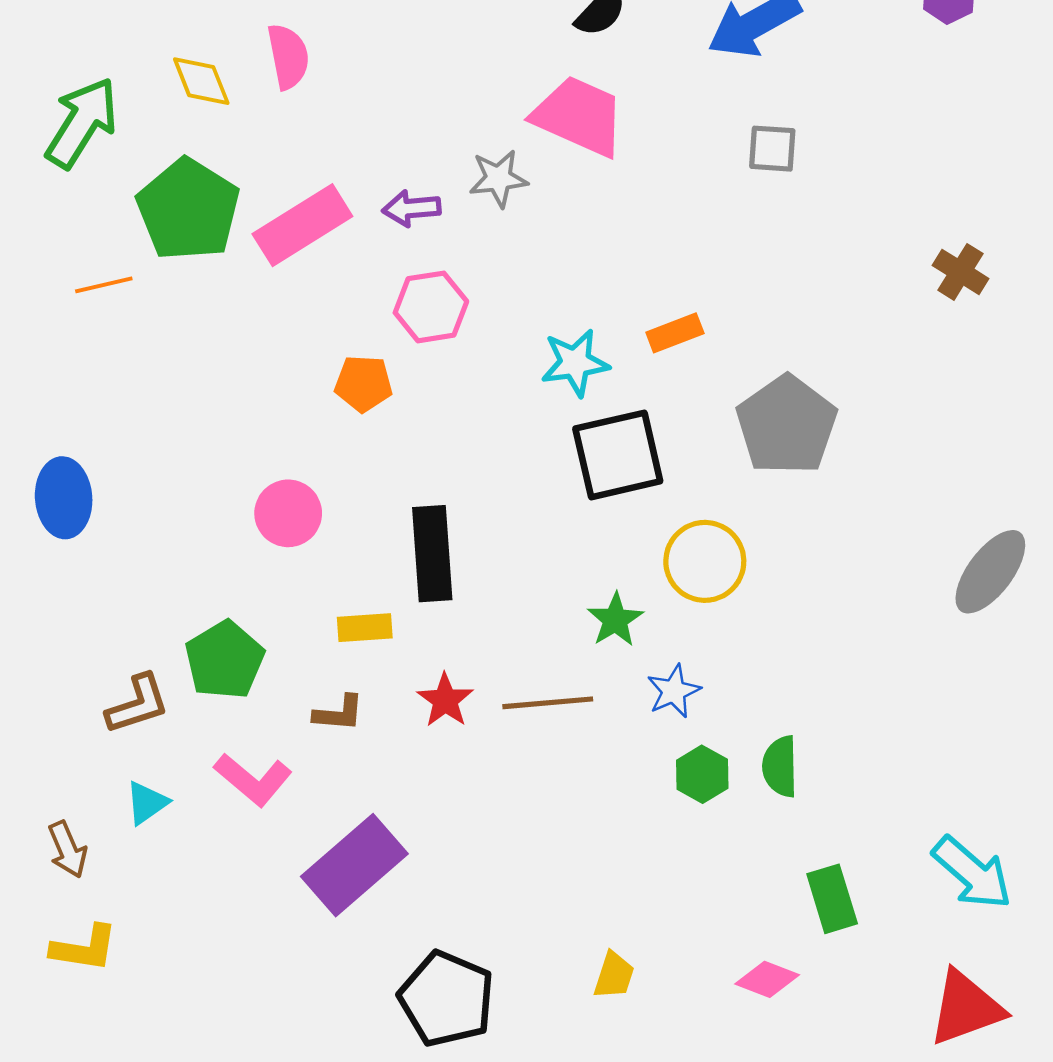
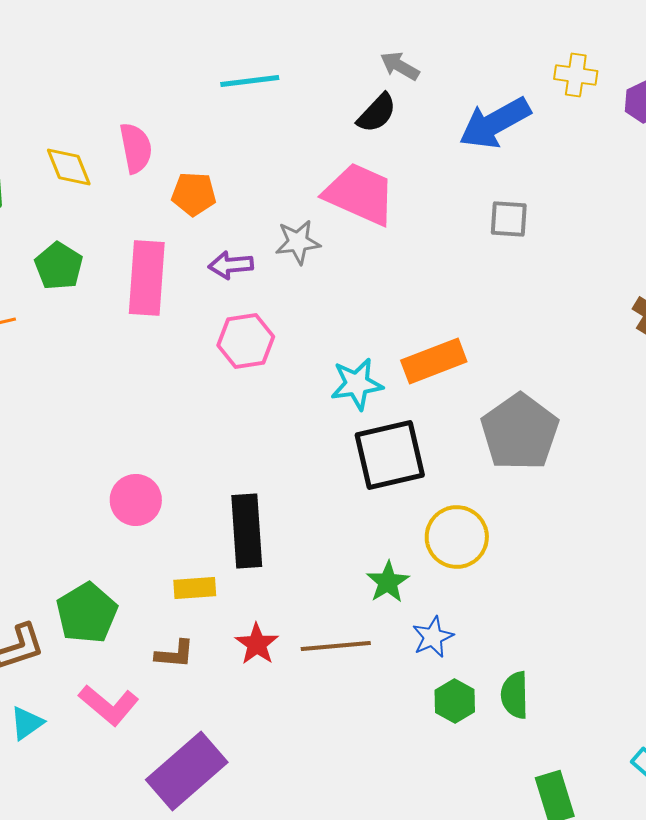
green pentagon: (188, 210) -> (59, 266), size x0.6
pink rectangle: (302, 225) -> (147, 278), turned -54
orange rectangle: (675, 333) -> (434, 361), size x1.5
orange pentagon: (363, 384) -> (194, 194), moved

